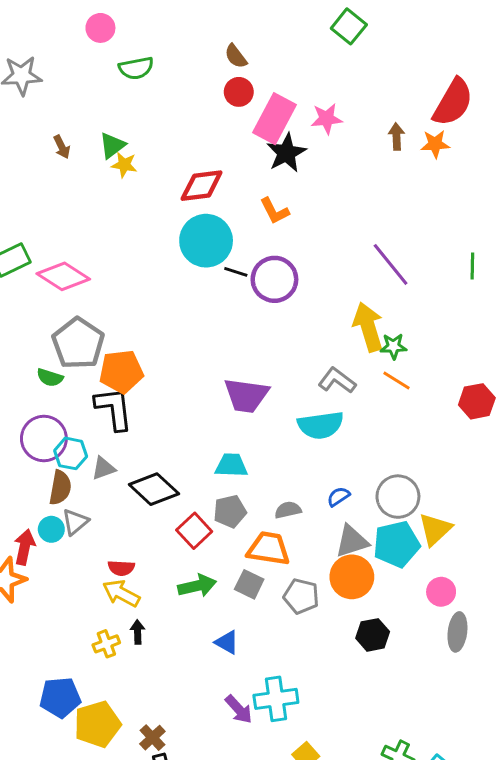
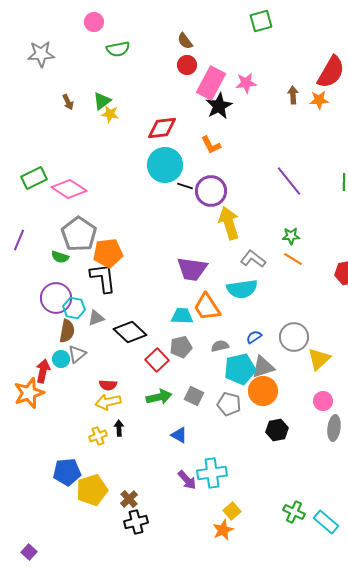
green square: (349, 26) -> (261, 21), turned 35
yellow arrow: (368, 327) -> (229, 223), moved
cyan pentagon: (396, 544) -> (240, 369), moved
orange trapezoid: (269, 549) -> (207, 307), moved, turned -132
yellow arrow: (121, 593) -> (108, 402), turned -40

